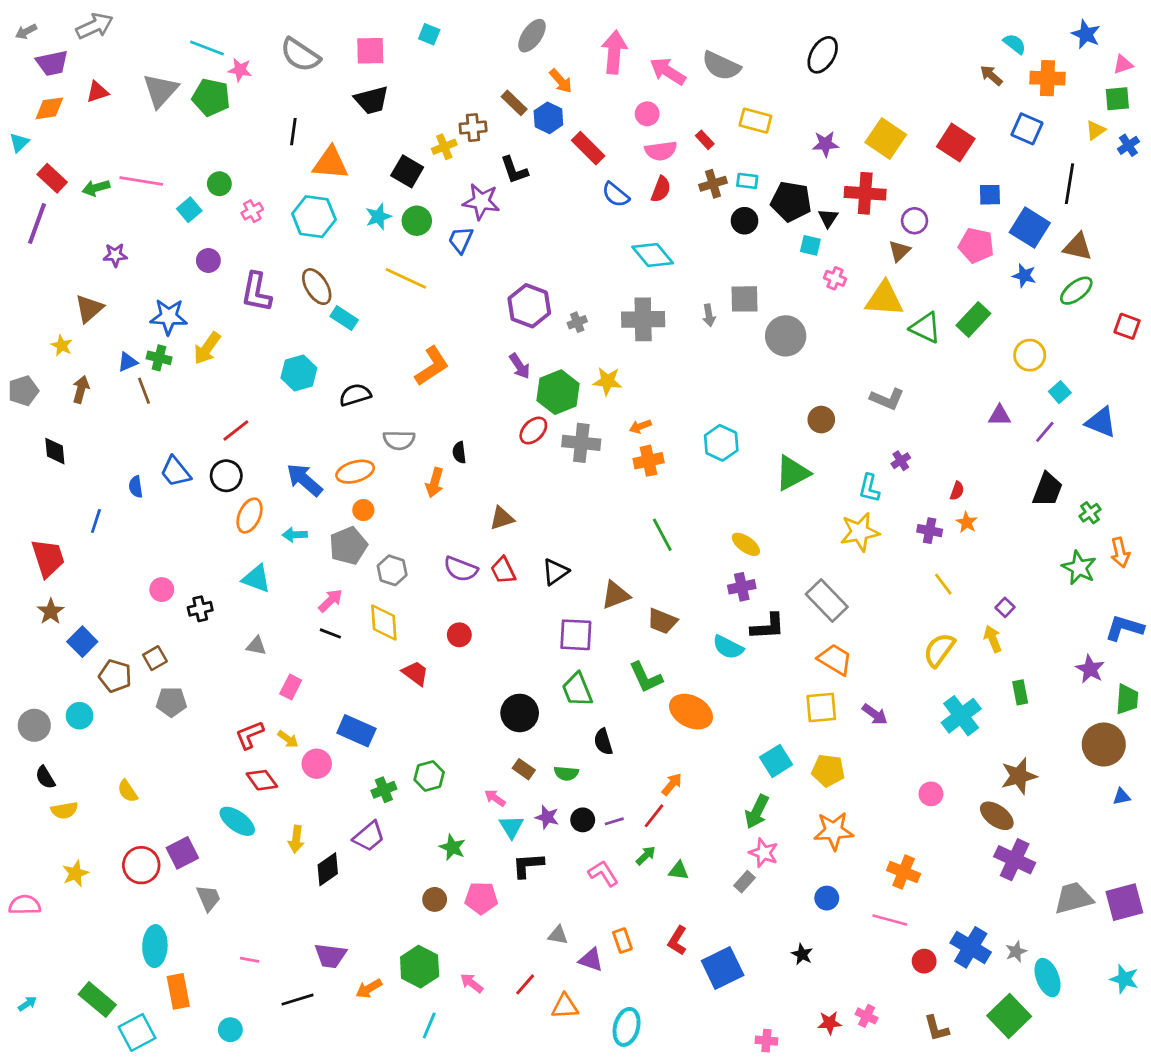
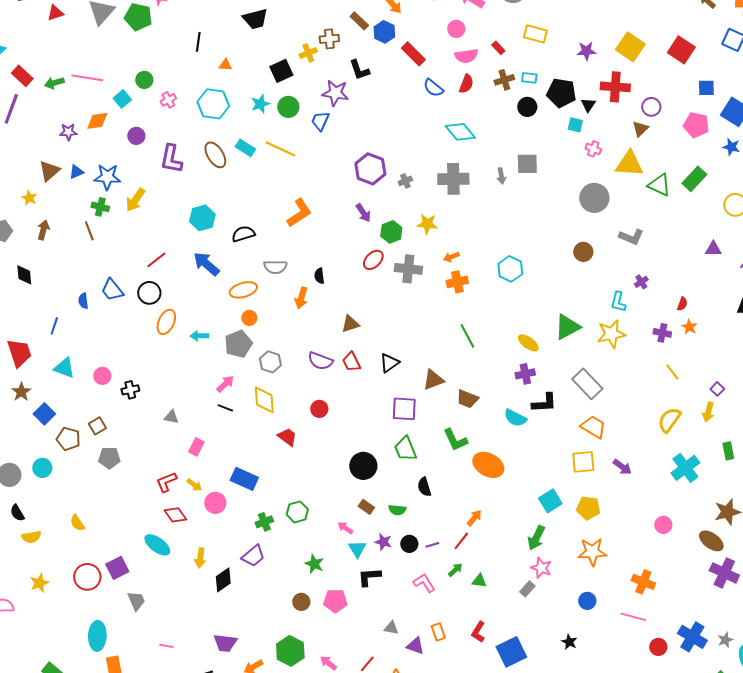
orange diamond: (49, 108) -> (97, 121), moved
orange triangle: (330, 163) -> (225, 65), size x0.5
black square: (407, 171) -> (281, 71), turned 35
cyan rectangle: (344, 318) -> (245, 148), moved
gray circle: (786, 336) -> (594, 198), moved
blue triangle: (128, 362) -> (76, 172), moved
green hexagon: (558, 392) -> (391, 232), size x0.7
green triangle: (792, 473) -> (567, 327), moved
blue arrow: (304, 480) -> (206, 264), moved
cyan triangle: (256, 579) -> (64, 368), moved
yellow arrow: (993, 639) -> (708, 412), turned -144

